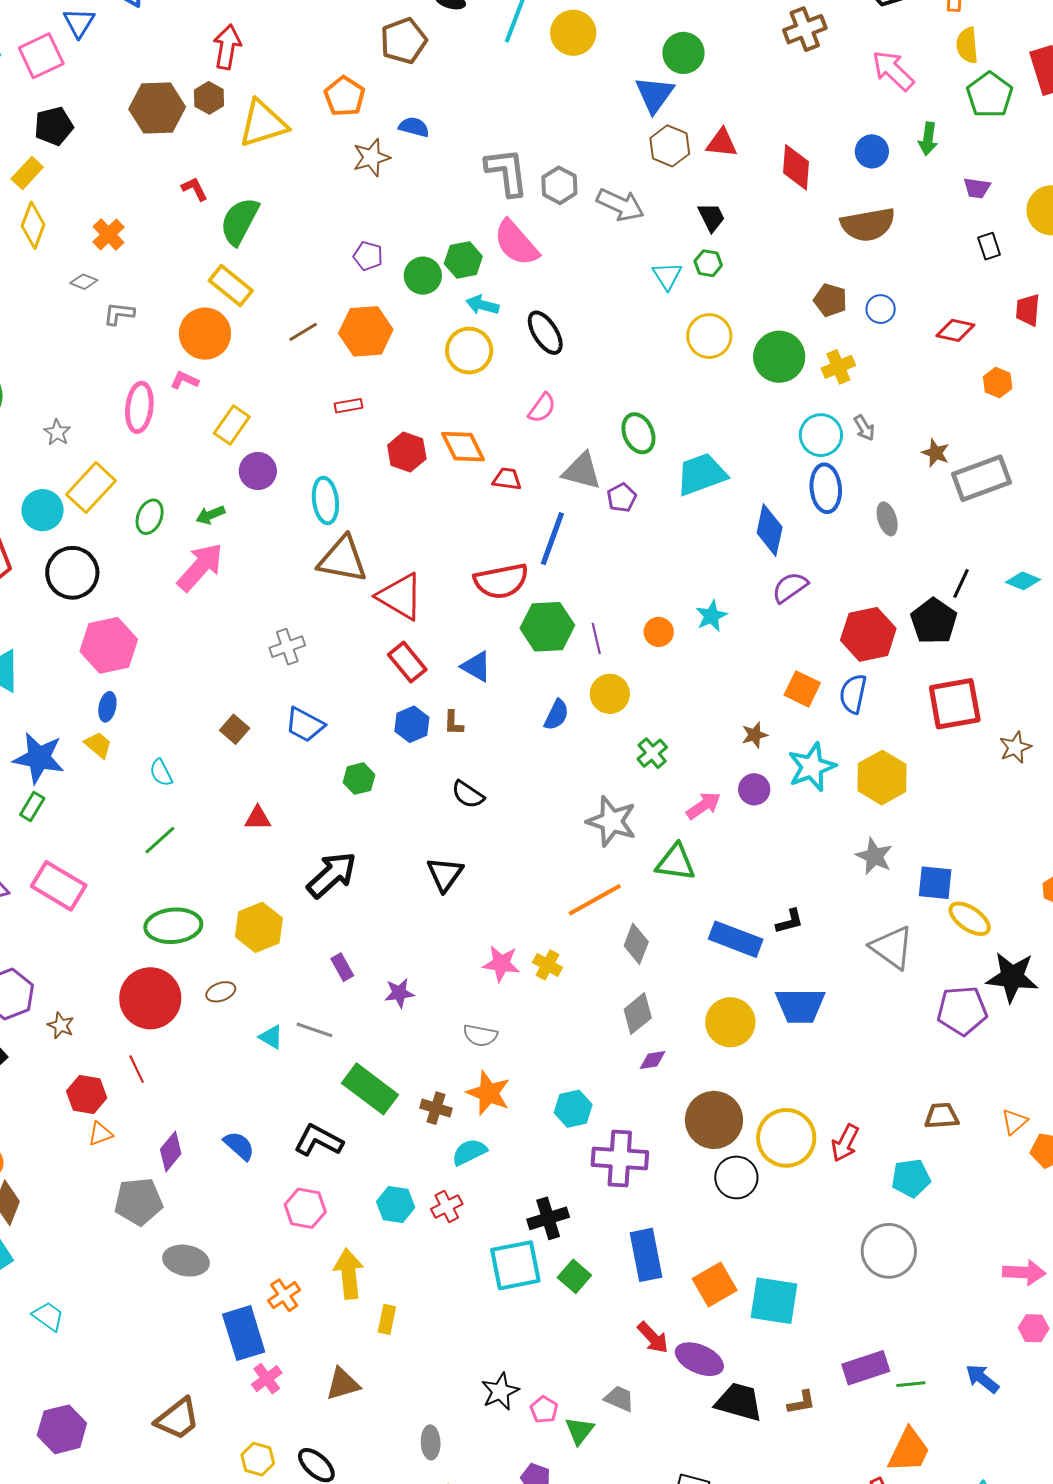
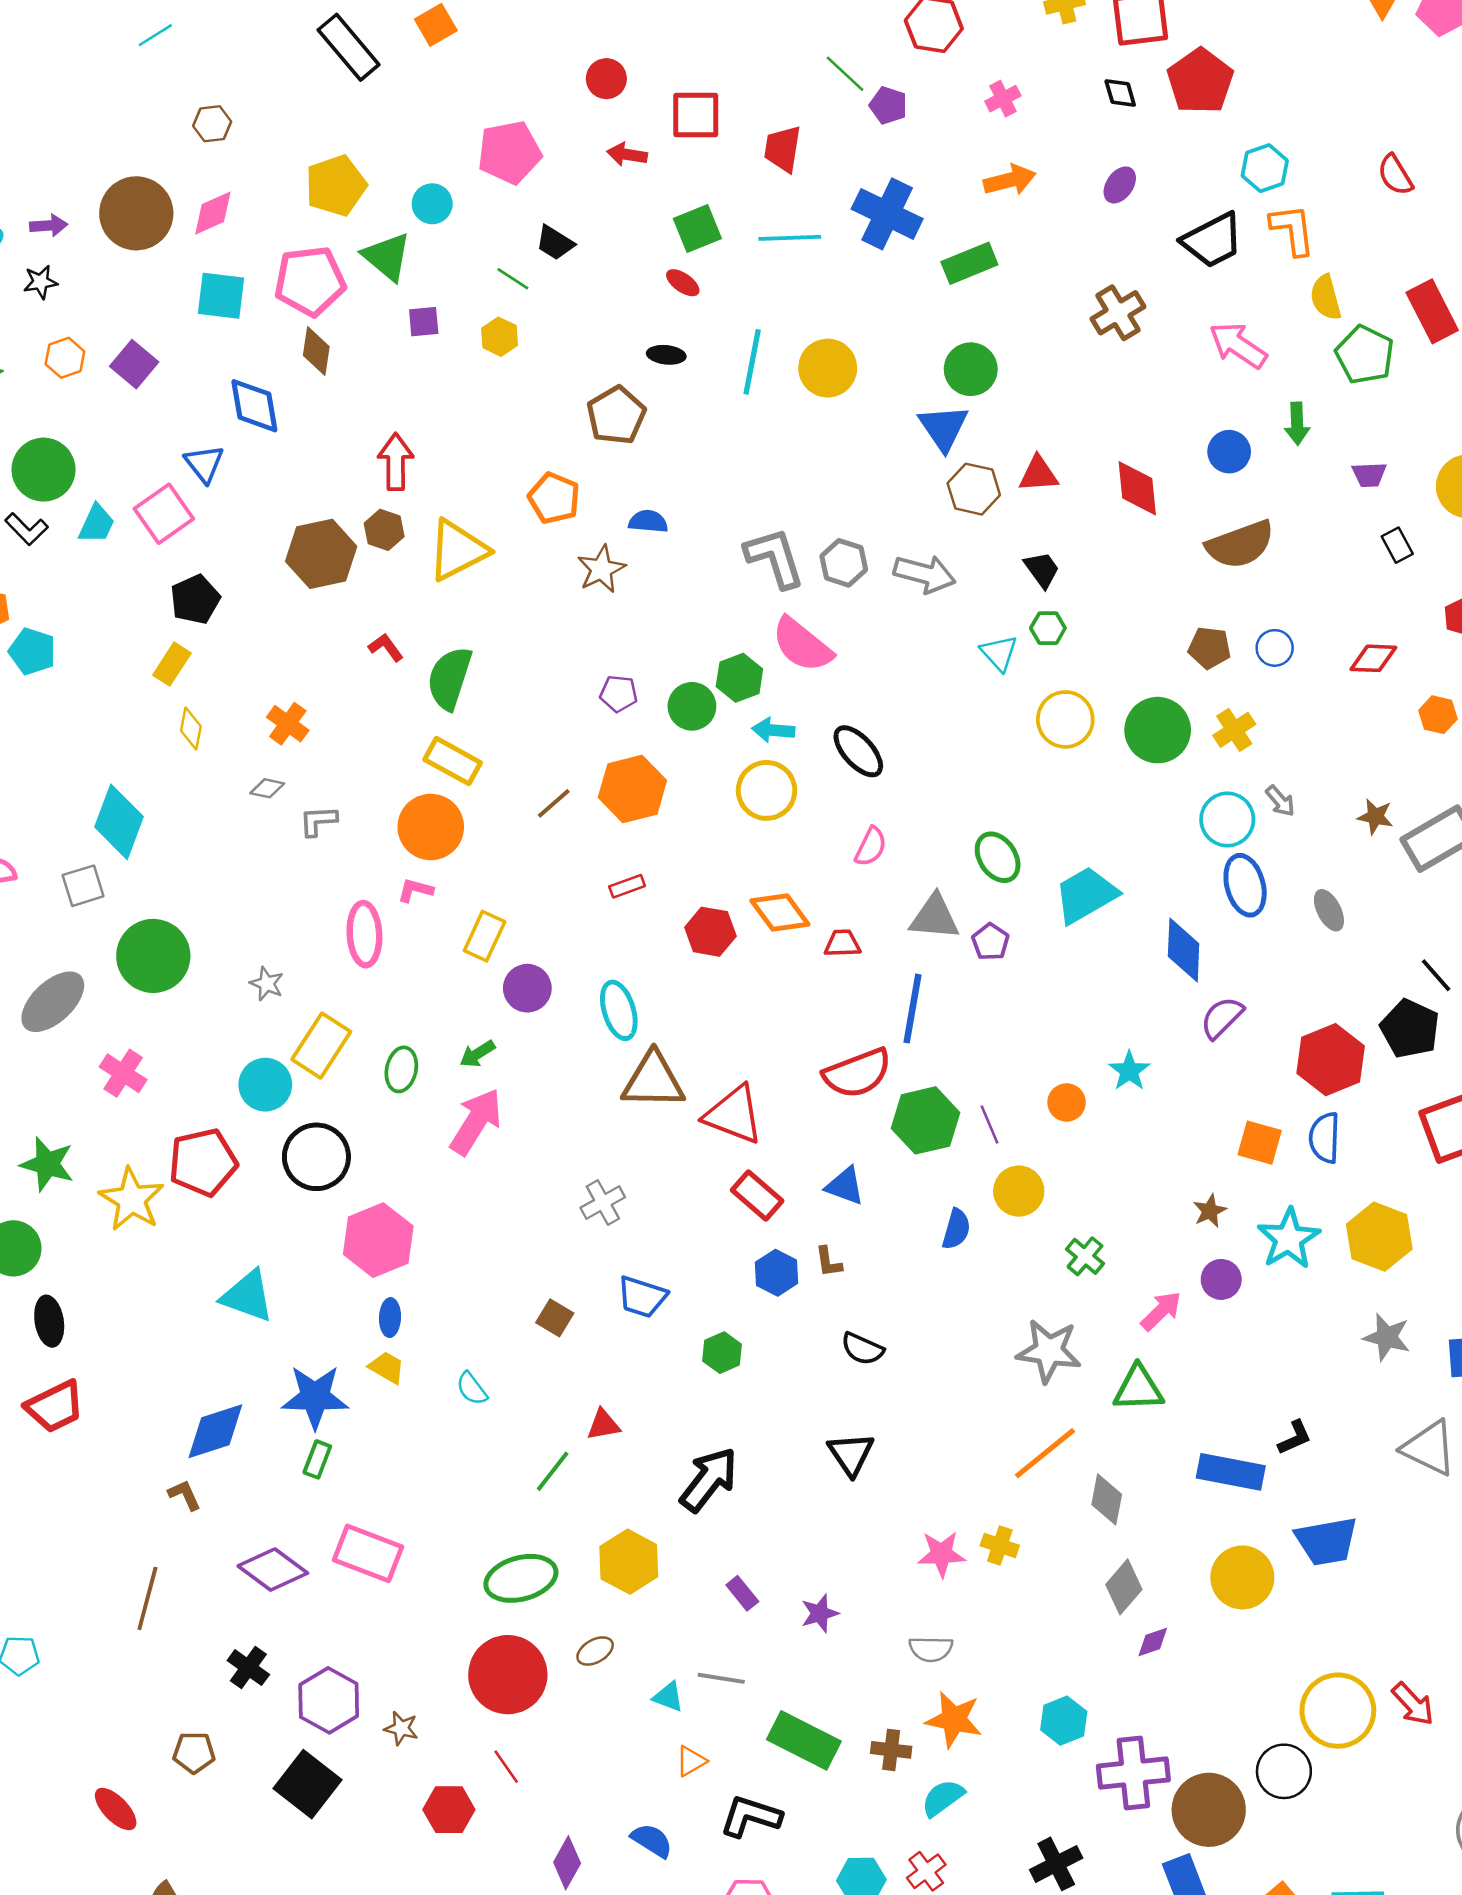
yellow diamond: (33, 225) -> (191, 729), size x0.7
black line: (961, 583) -> (1436, 975), turned -56
green line: (160, 840) -> (553, 1471), moved
brown circle: (714, 1120) -> (1209, 1810), moved
orange triangle: (100, 1134) -> (691, 1761), moved
red arrow: (845, 1143) -> (1413, 1704), turned -60

